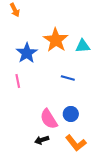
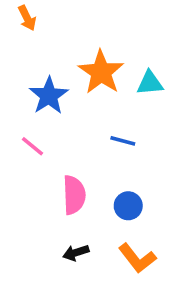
pink line: (18, 81) -> (33, 146), turned -40
pink semicircle: (49, 119) -> (74, 195), moved, turned -150

